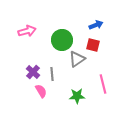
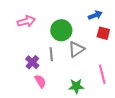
red square: (93, 45) -> (103, 33), moved
gray line: (52, 74) -> (51, 54), moved

